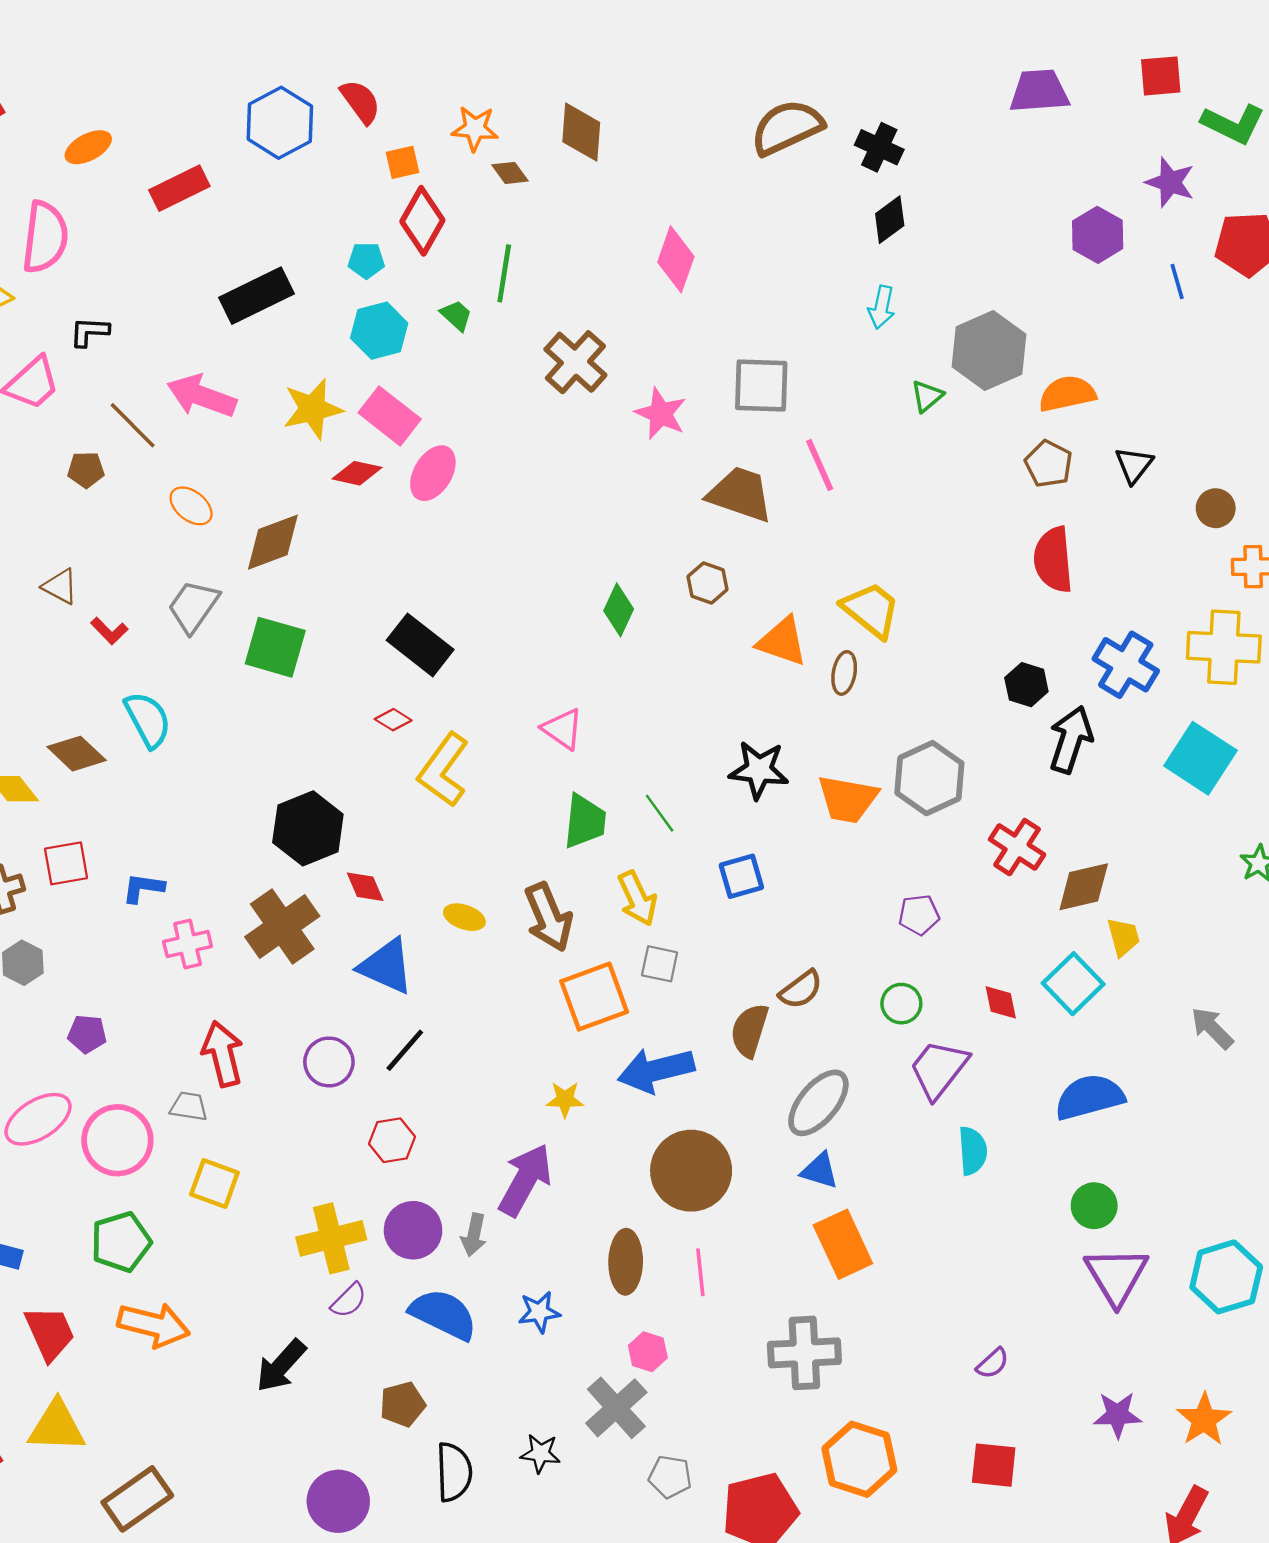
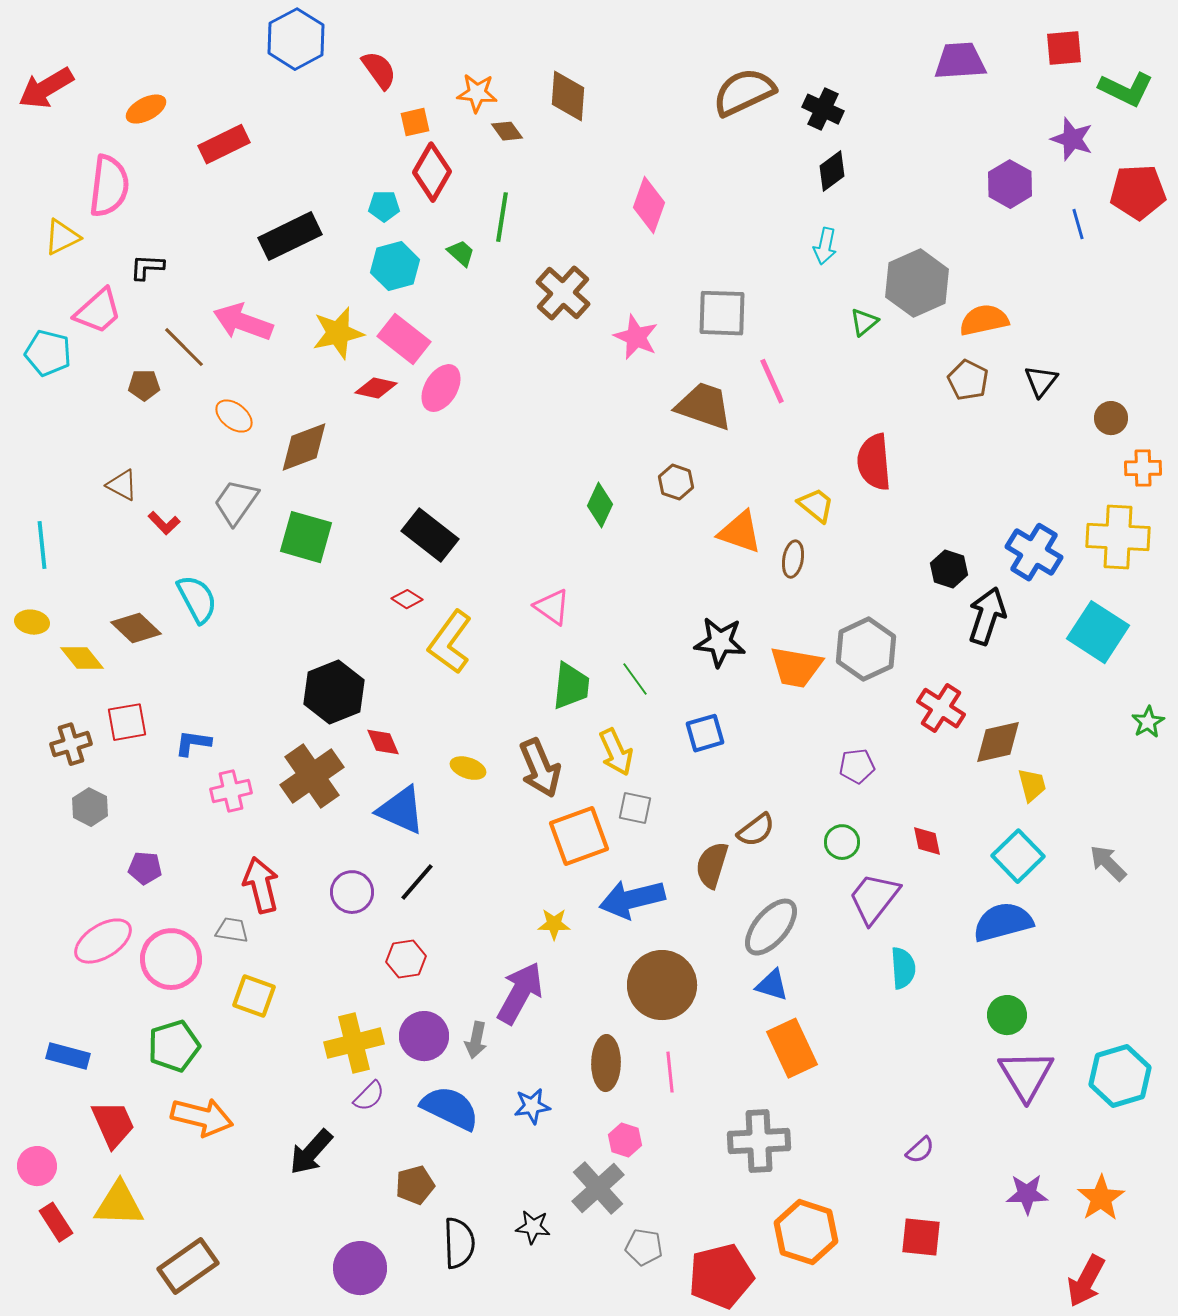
blue hexagon: (280, 123) -> (296, 39), moved
red semicircle: (1053, 560) -> (874, 462), moved
yellow trapezoid: (871, 610) -> (816, 505), size x0.7
cyan square: (1073, 984) -> (1018, 856), moved

